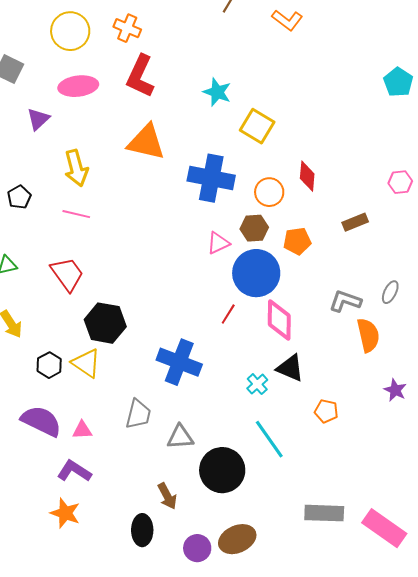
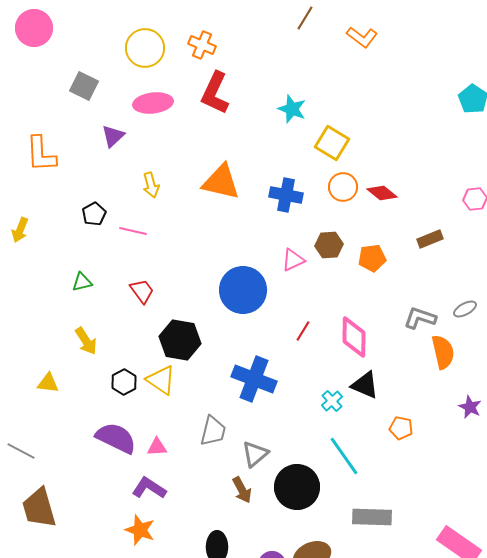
orange triangle: (146, 142) -> (221, 182), moved
yellow arrow: (76, 168) -> (151, 185), size x0.7
red diamond: (307, 176) -> (382, 193), turned -56
blue cross: (211, 178) -> (286, 195), size x0.7
orange circle: (269, 192) -> (343, 187), moved
pink line: (76, 214) -> (133, 231), moved
blue circle: (256, 273) -> (243, 290), moved
red trapezoid: (67, 274) -> (142, 291), size x0.7
gray ellipse: (390, 292) -> (465, 309), turned 35
gray triangle: (180, 437) -> (255, 454), turned -36
brown arrow: (167, 496) -> (242, 490), moved
gray rectangle: (324, 513) -> (372, 517), moved

